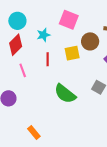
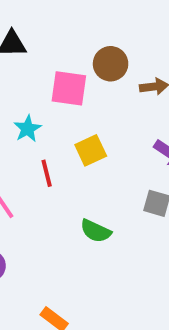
brown circle: (90, 41) -> (111, 64), moved
green semicircle: (65, 94) -> (96, 231), size x0.7

